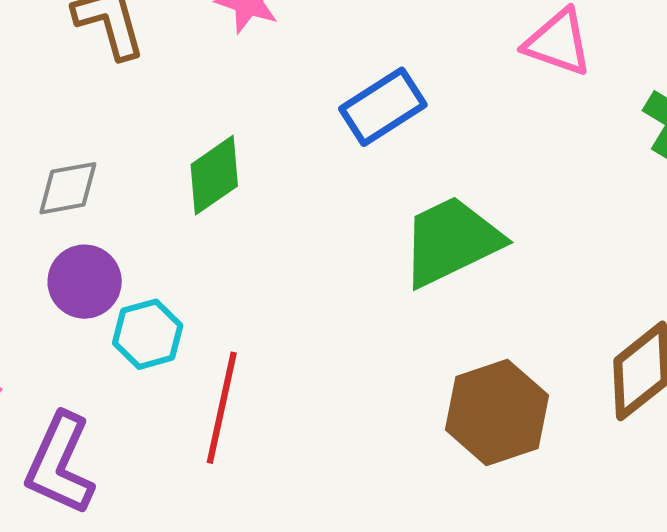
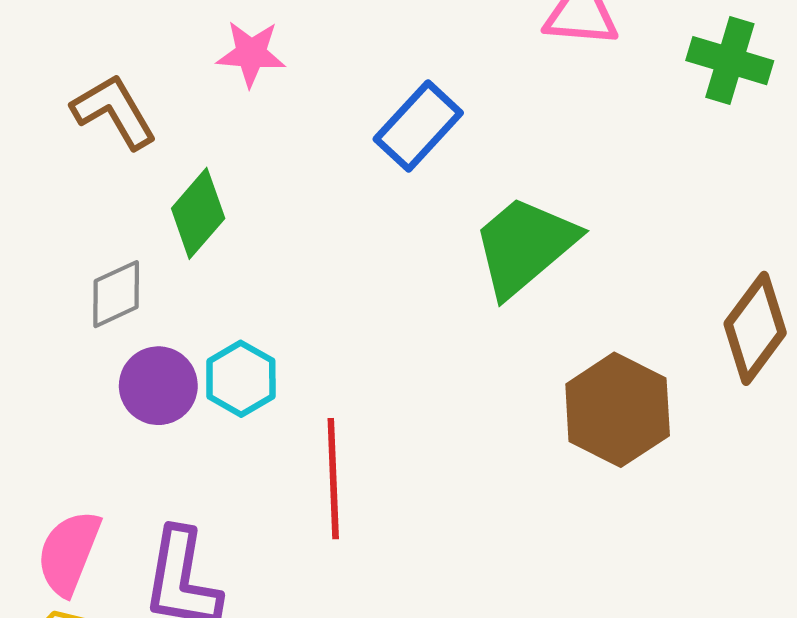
green diamond: (214, 175) -> (198, 213), moved
cyan hexagon: (148, 334) -> (241, 379), moved

